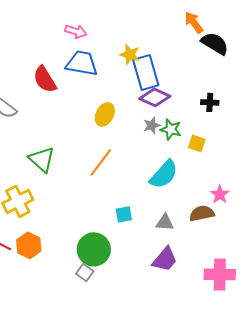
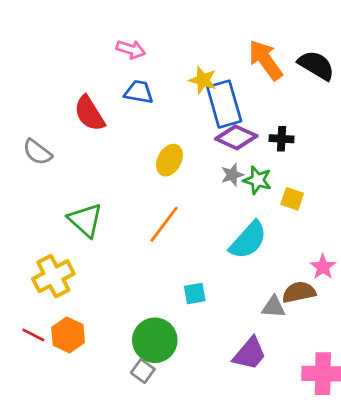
orange arrow: (194, 22) -> (266, 60), moved, size x1.4
blue trapezoid: (82, 63) -> (139, 92), size x0.7
black cross: (210, 102) -> (282, 139), moved
gray triangle: (165, 222) -> (274, 307), moved

